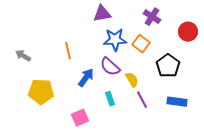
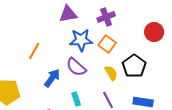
purple cross: (152, 17) -> (106, 17), moved, turned 36
orange line: (68, 51) -> (34, 51), turned 42
yellow semicircle: (132, 80) -> (111, 73), moved

